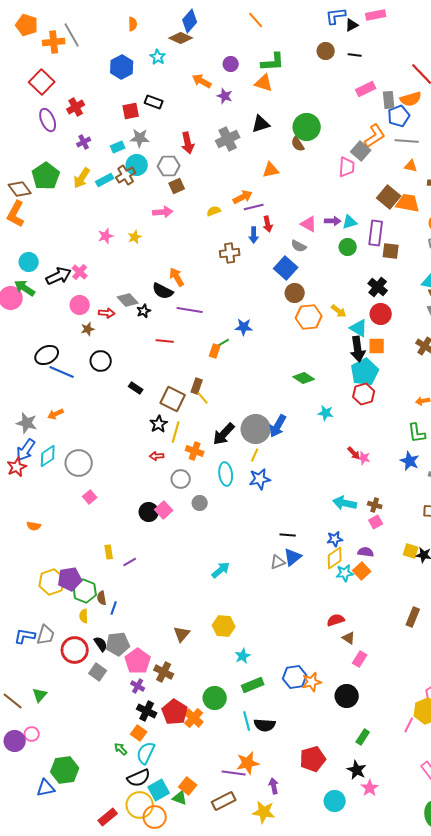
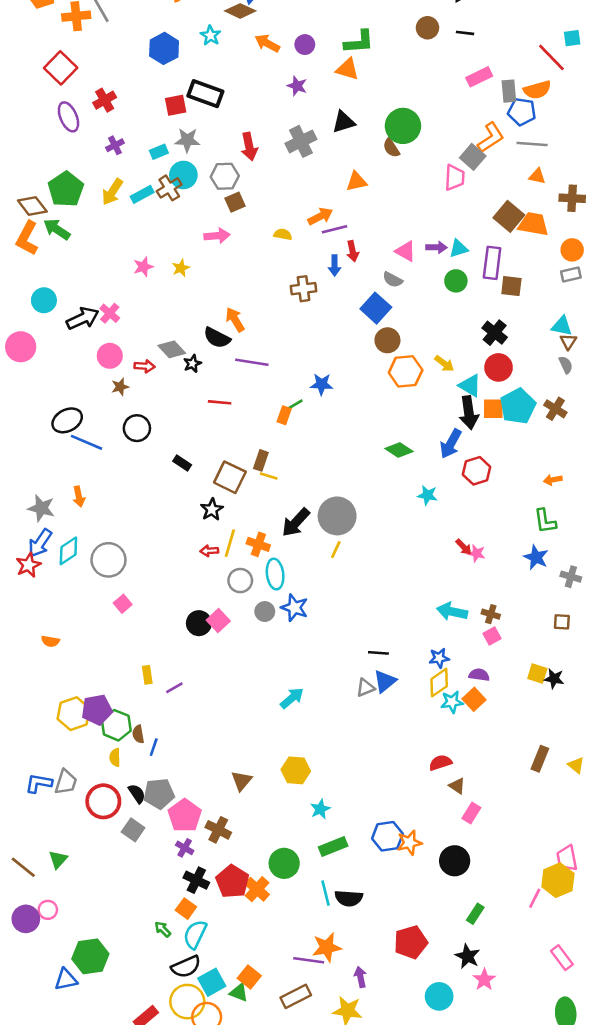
orange arrow: (202, 81) -> (267, 43), moved
black rectangle: (154, 102) -> (205, 94), size x1.5
blue pentagon: (399, 116) -> (522, 112), turned 30
yellow semicircle: (214, 211) -> (283, 234), turned 32
green arrow: (25, 288) -> (57, 229), moved
cyan pentagon: (365, 372) -> (518, 406), moved
yellow line: (203, 398) -> (269, 476), turned -32
orange arrow: (56, 414) -> (79, 497), turned -77
blue arrow: (278, 426) -> (451, 444), moved
yellow line: (176, 432) -> (230, 543), moved
cyan ellipse: (226, 474) -> (275, 574), moved
blue star: (260, 479) -> (294, 608), moved, turned 30

